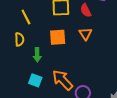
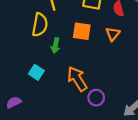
yellow semicircle: (19, 39) -> (40, 25), size x1.5
cyan square: (35, 80) -> (36, 72), moved

